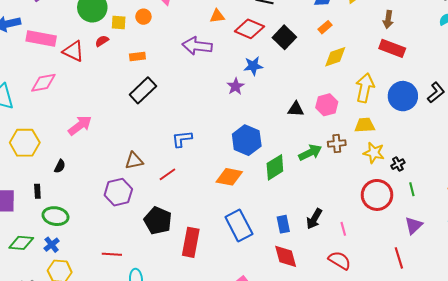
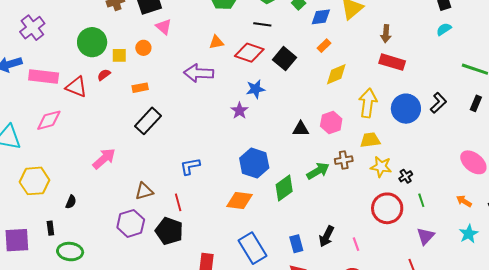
pink arrow: (80, 125) -> (104, 159), moved
red line: (167, 174) -> (178, 202), turned -66
black pentagon: (158, 221) -> (169, 231), moved

